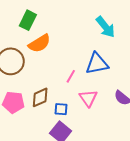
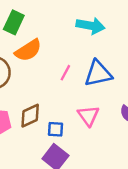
cyan arrow: (105, 27) -> (90, 26), moved, turned -40
pink line: (71, 76) -> (65, 73), moved

